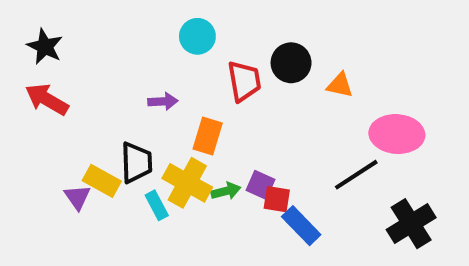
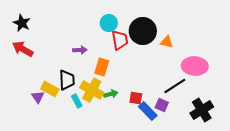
cyan circle: (197, 36) -> (109, 23), moved
black circle: (291, 63) -> (143, 31), size x1.4
purple square: (261, 185) -> (162, 105), moved

